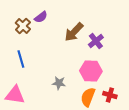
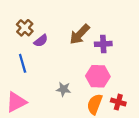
purple semicircle: (41, 17) -> (41, 41), moved
purple cross: (96, 41) -> (103, 44), turned 35
pink triangle: (15, 95) -> (16, 102), turned -35

